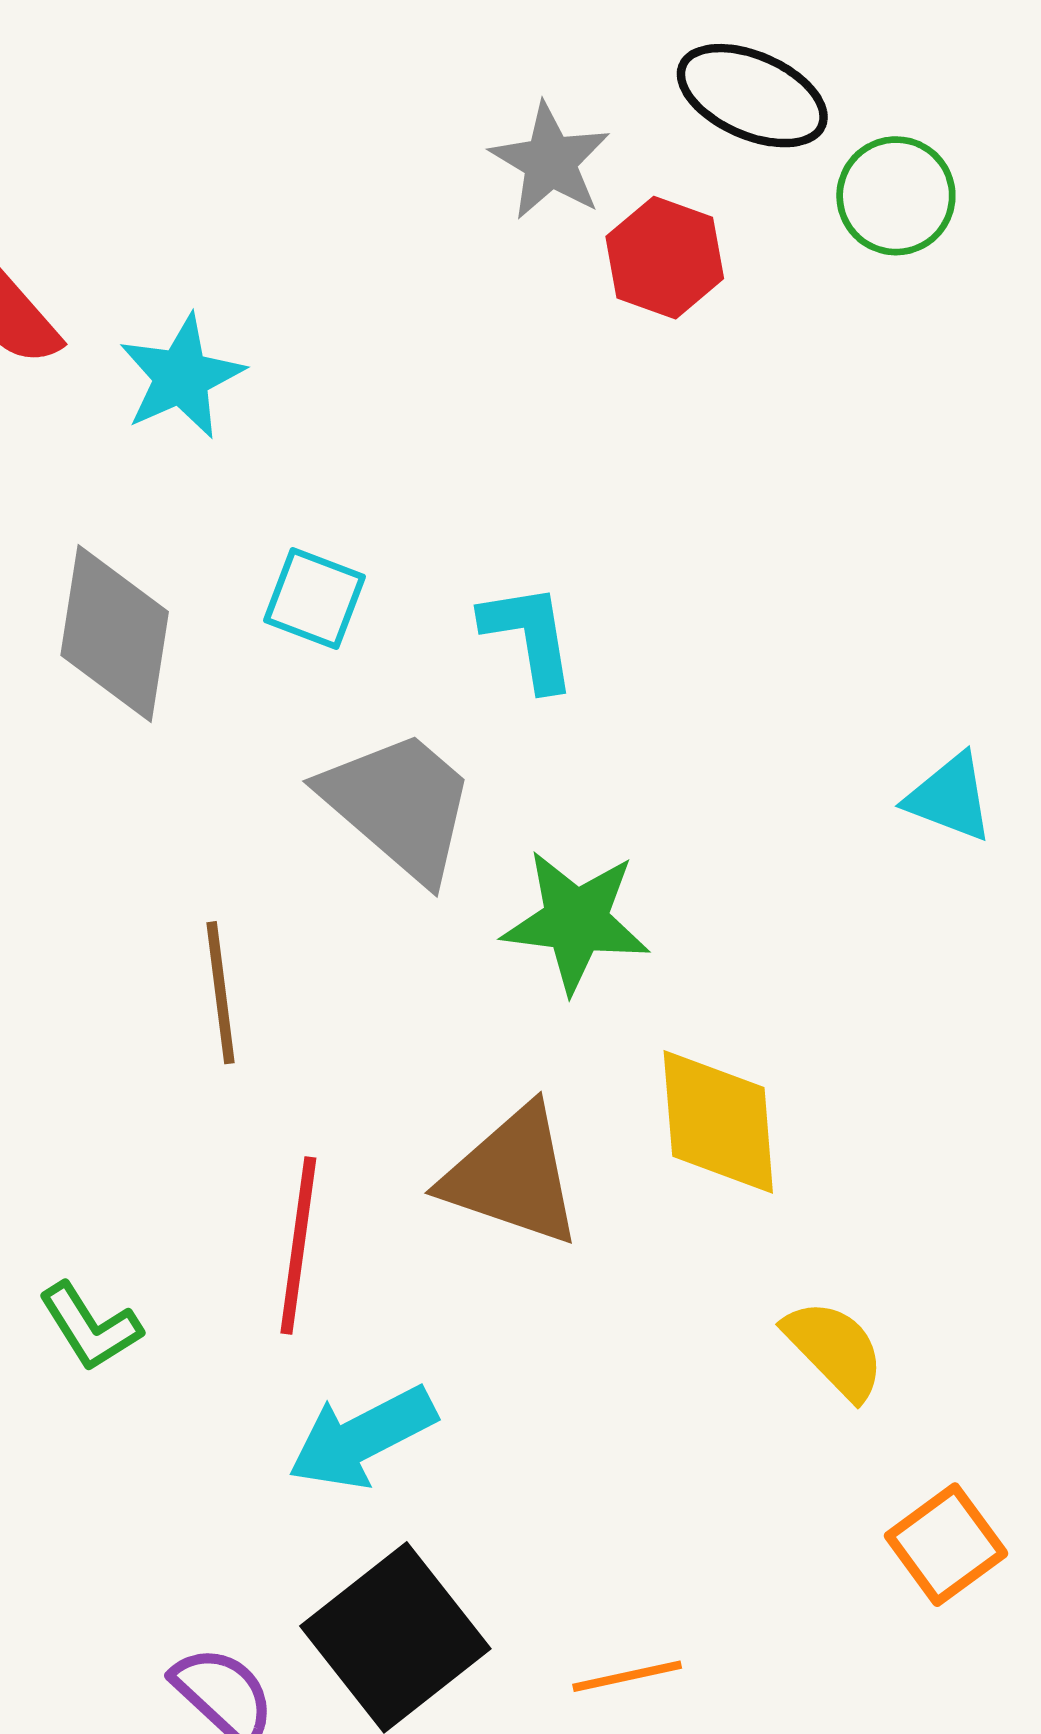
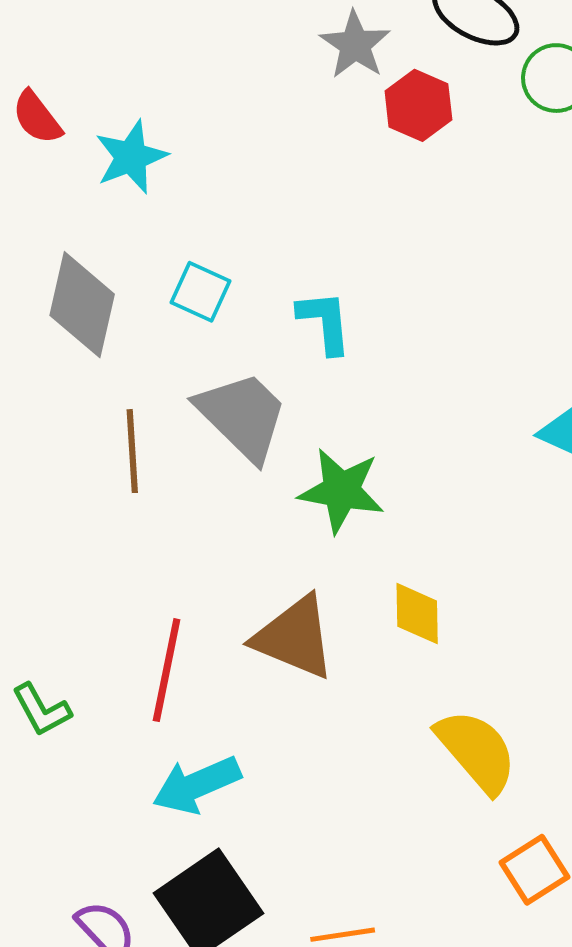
brown line: (221, 993) -> (132, 451), moved
yellow diamond: (718, 1122) -> (417, 614), size x0.7
yellow semicircle: (835, 1349) -> (477, 751), size x1.4

